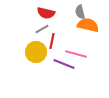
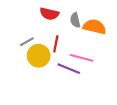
gray semicircle: (80, 12) -> (75, 20), moved
gray line: (42, 29) -> (27, 42), moved

